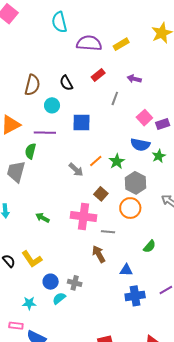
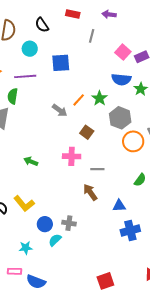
red rectangle: (98, 75) -> (73, 14), turned 56
orange circle: (130, 208) -> (133, 141), moved
pink cross: (84, 216) -> (72, 156), size x0.7

